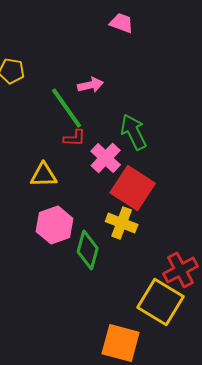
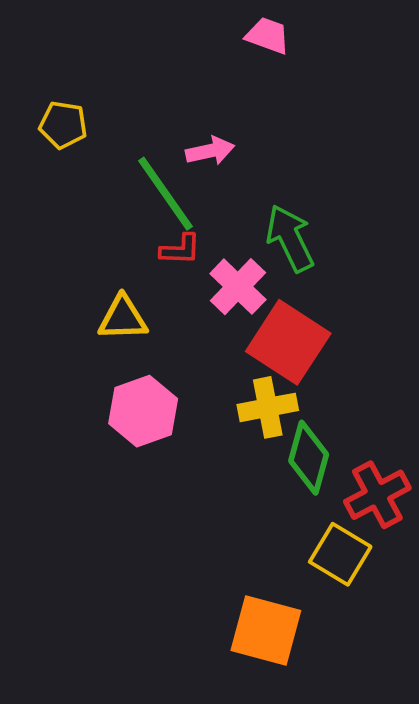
yellow cross: (122, 223) -> (268, 407), turned -32
green diamond: (88, 250) -> (309, 458), moved
yellow square: (161, 302) -> (340, 554), size x0.7

